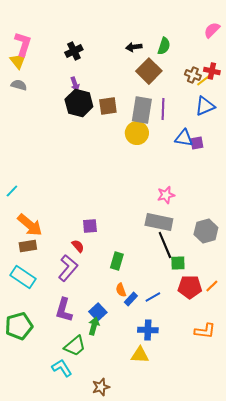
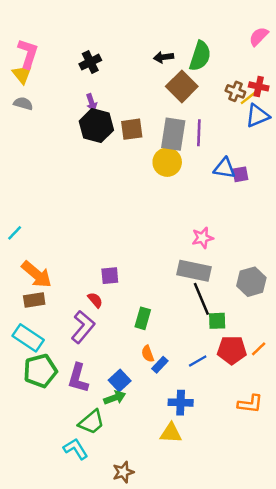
green semicircle: (164, 46) -> (200, 56), size x1.4
blue triangle: (205, 106) -> (257, 116), moved
blue line: (153, 297) -> (198, 361), moved
green pentagon: (19, 326) -> (40, 371), moved
green arrow: (94, 326) -> (115, 398), turned 54

